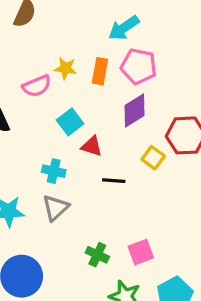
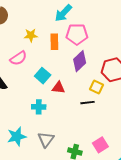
yellow star: (66, 68) -> (31, 35), moved
black line: (114, 181) -> (88, 103), moved
gray triangle: (55, 208) -> (46, 140), moved

